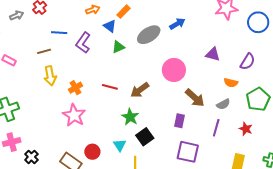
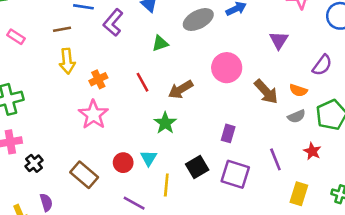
green triangle: (118, 47) -> (160, 43), moved
purple triangle: (213, 54) -> (279, 40), moved, turned 42
red line: (110, 87) -> (143, 82), turned 42
brown arrow: (195, 98) -> (266, 92), moved
gray semicircle: (223, 104) -> (297, 116), moved
purple line: (216, 128) -> (275, 159), moved, turned -42
black square: (145, 137) -> (197, 167), moved
red circle: (92, 152) -> (123, 163), moved

